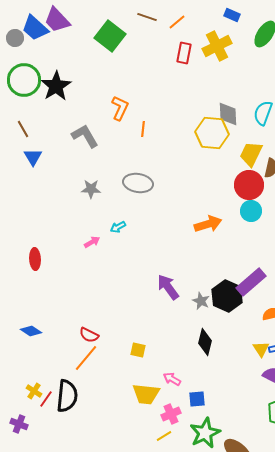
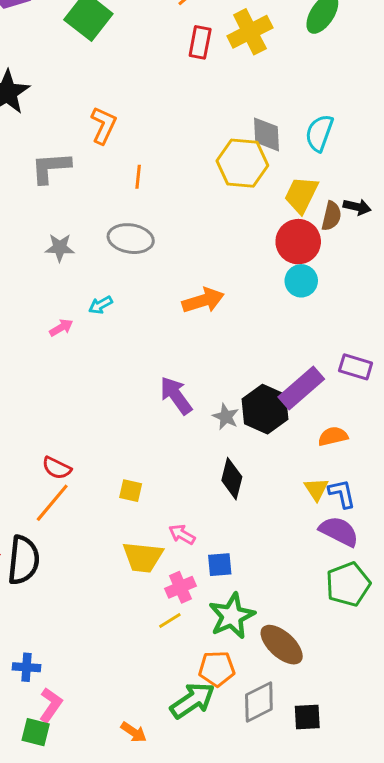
orange line: (143, 129) -> (138, 177), moved
gray L-shape: (85, 136) -> (51, 168), turned -64
orange arrow: (208, 224) -> (203, 300), moved

